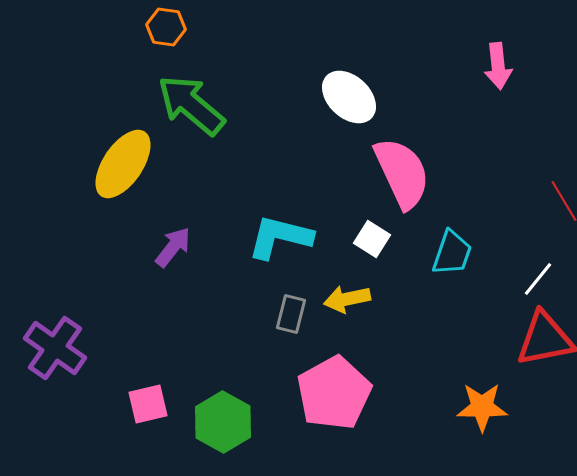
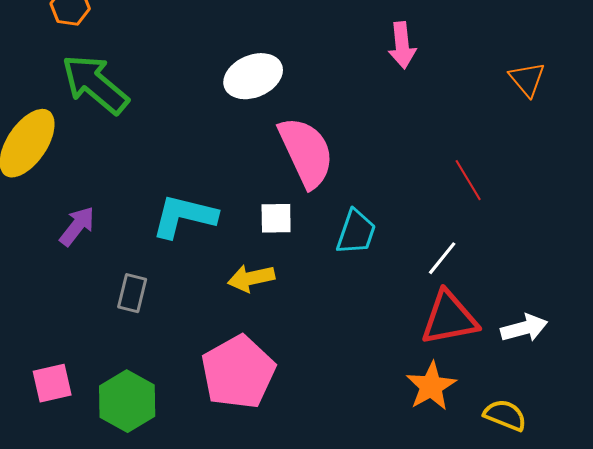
white ellipse: (349, 97) -> (253, 76), turned -66
white square: (372, 239) -> (276, 218), turned -33
gray rectangle: (291, 314) -> (132, 293), moved
orange star: (482, 407) -> (431, 386), moved, turned -30

